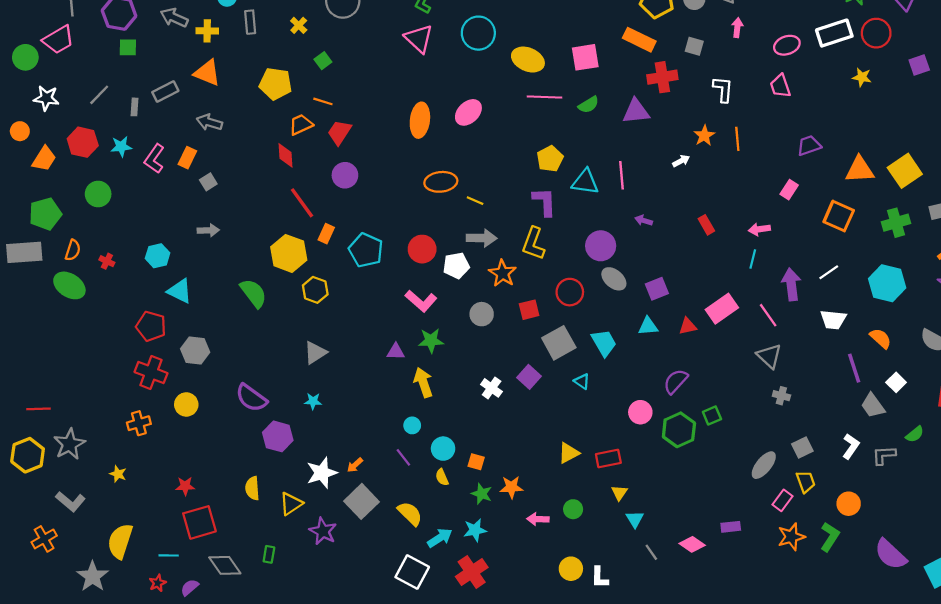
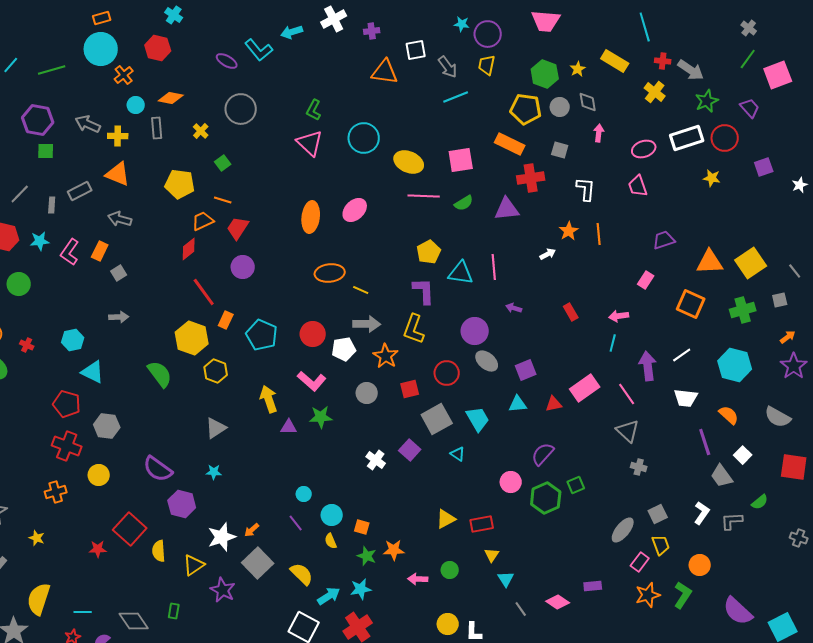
red diamond: (285, 155) -> (189, 249), turned 55
yellow arrow: (423, 382) -> (269, 399), moved
red square: (199, 522) -> (130, 529), moved, turned -32

